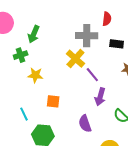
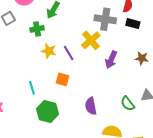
black rectangle: (117, 44) -> (133, 24), moved
purple line: (92, 75) -> (69, 53), moved
purple arrow: (100, 97) -> (111, 60), moved

